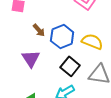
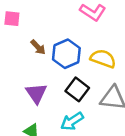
purple triangle: (31, 59) -> (36, 93), moved

